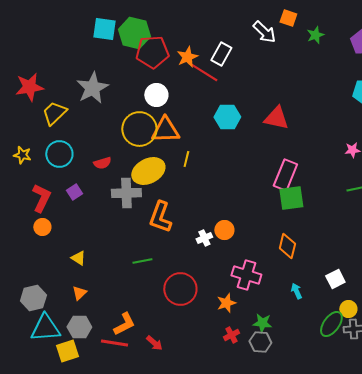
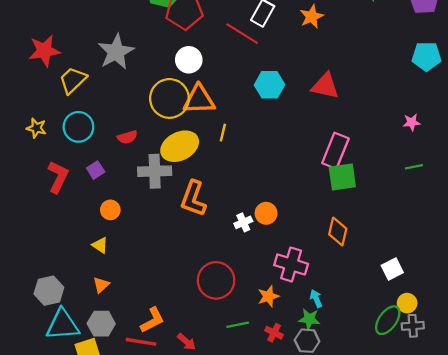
orange star: (187, 57) -> (312, 17), moved
orange circle: (42, 227) -> (110, 210), moved
green line: (142, 261) -> (238, 325), moved
cyan arrow: (296, 291) -> (316, 299), moved
red cross: (231, 335) -> (274, 333), turned -35

